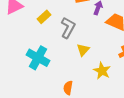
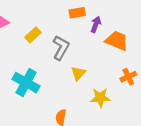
yellow star: (102, 71) -> (100, 98), turned -30

